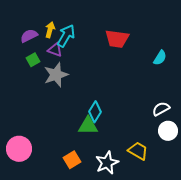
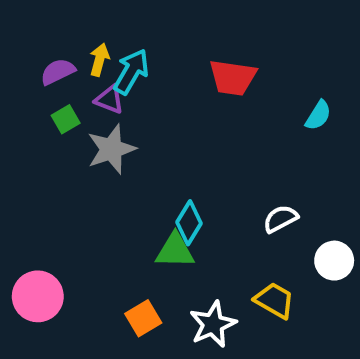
white semicircle: (161, 109) -> (280, 219), moved

